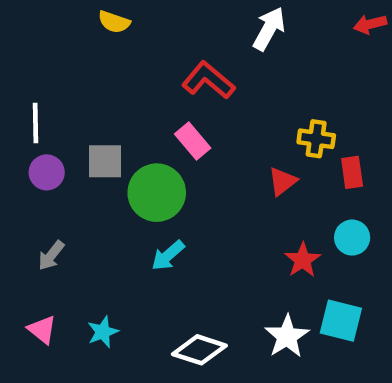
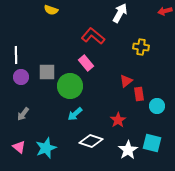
yellow cross: (316, 139) -> (141, 47), moved
red rectangle: (352, 172) -> (139, 94), moved
red star: (303, 260) -> (118, 120), moved
cyan star: (103, 332) -> (46, 148), size x1.5
white diamond: (199, 350) -> (91, 141), moved

